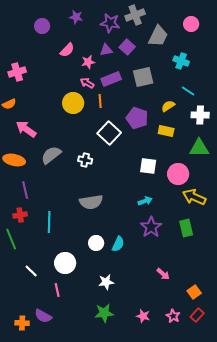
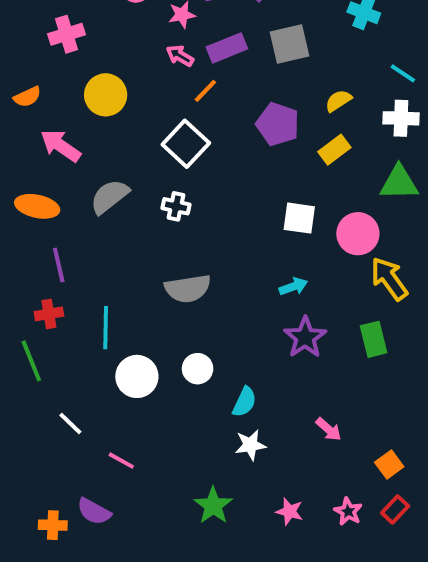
pink cross: (17, 72) -> (66, 34), moved
cyan line: (188, 91) -> (403, 73), moved
orange line: (100, 101) -> (205, 91), turned 48
yellow circle: (73, 103) -> (106, 95), moved
yellow rectangle: (166, 131) -> (334, 150), turned -49
white square: (109, 133) -> (186, 144), moved
yellow arrow: (194, 197) -> (389, 279), turned 30
cyan semicircle: (118, 244) -> (244, 402), moved
white circle: (65, 263) -> (137, 376), moved
white star: (106, 282) -> (250, 445), moved
pink line: (57, 290) -> (121, 461), turned -48
green star: (104, 313) -> (213, 506), turned -30

